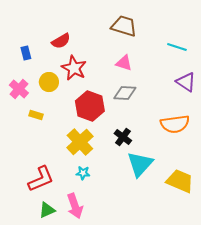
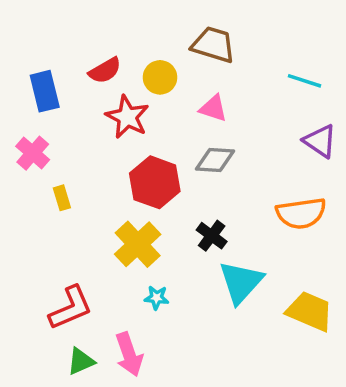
blue rectangle: (26, 53) -> (45, 91), size x1.6
yellow circle: (49, 82) -> (160, 77), moved
yellow rectangle: (36, 115) -> (62, 198), turned 56
cyan star: (83, 173) -> (157, 298), moved

